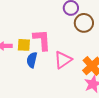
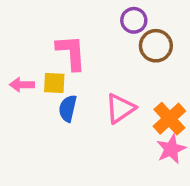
pink L-shape: (42, 40) -> (71, 53), moved

